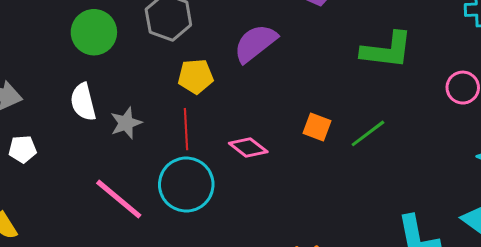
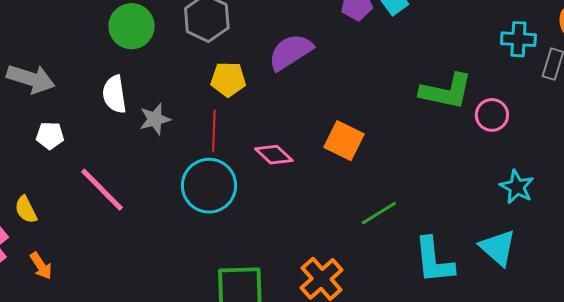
green L-shape: (387, 50) -> (446, 91), moved
orange square: (317, 127) -> (344, 141), size x1.4
green line: (368, 133) -> (379, 213), moved
pink line: (119, 199) -> (102, 190), moved

